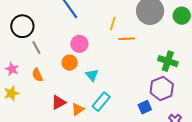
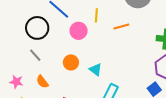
yellow line: (113, 24) -> (96, 15), moved
black circle: (22, 26) -> (37, 28), moved
pink circle: (79, 44) -> (79, 31), moved

